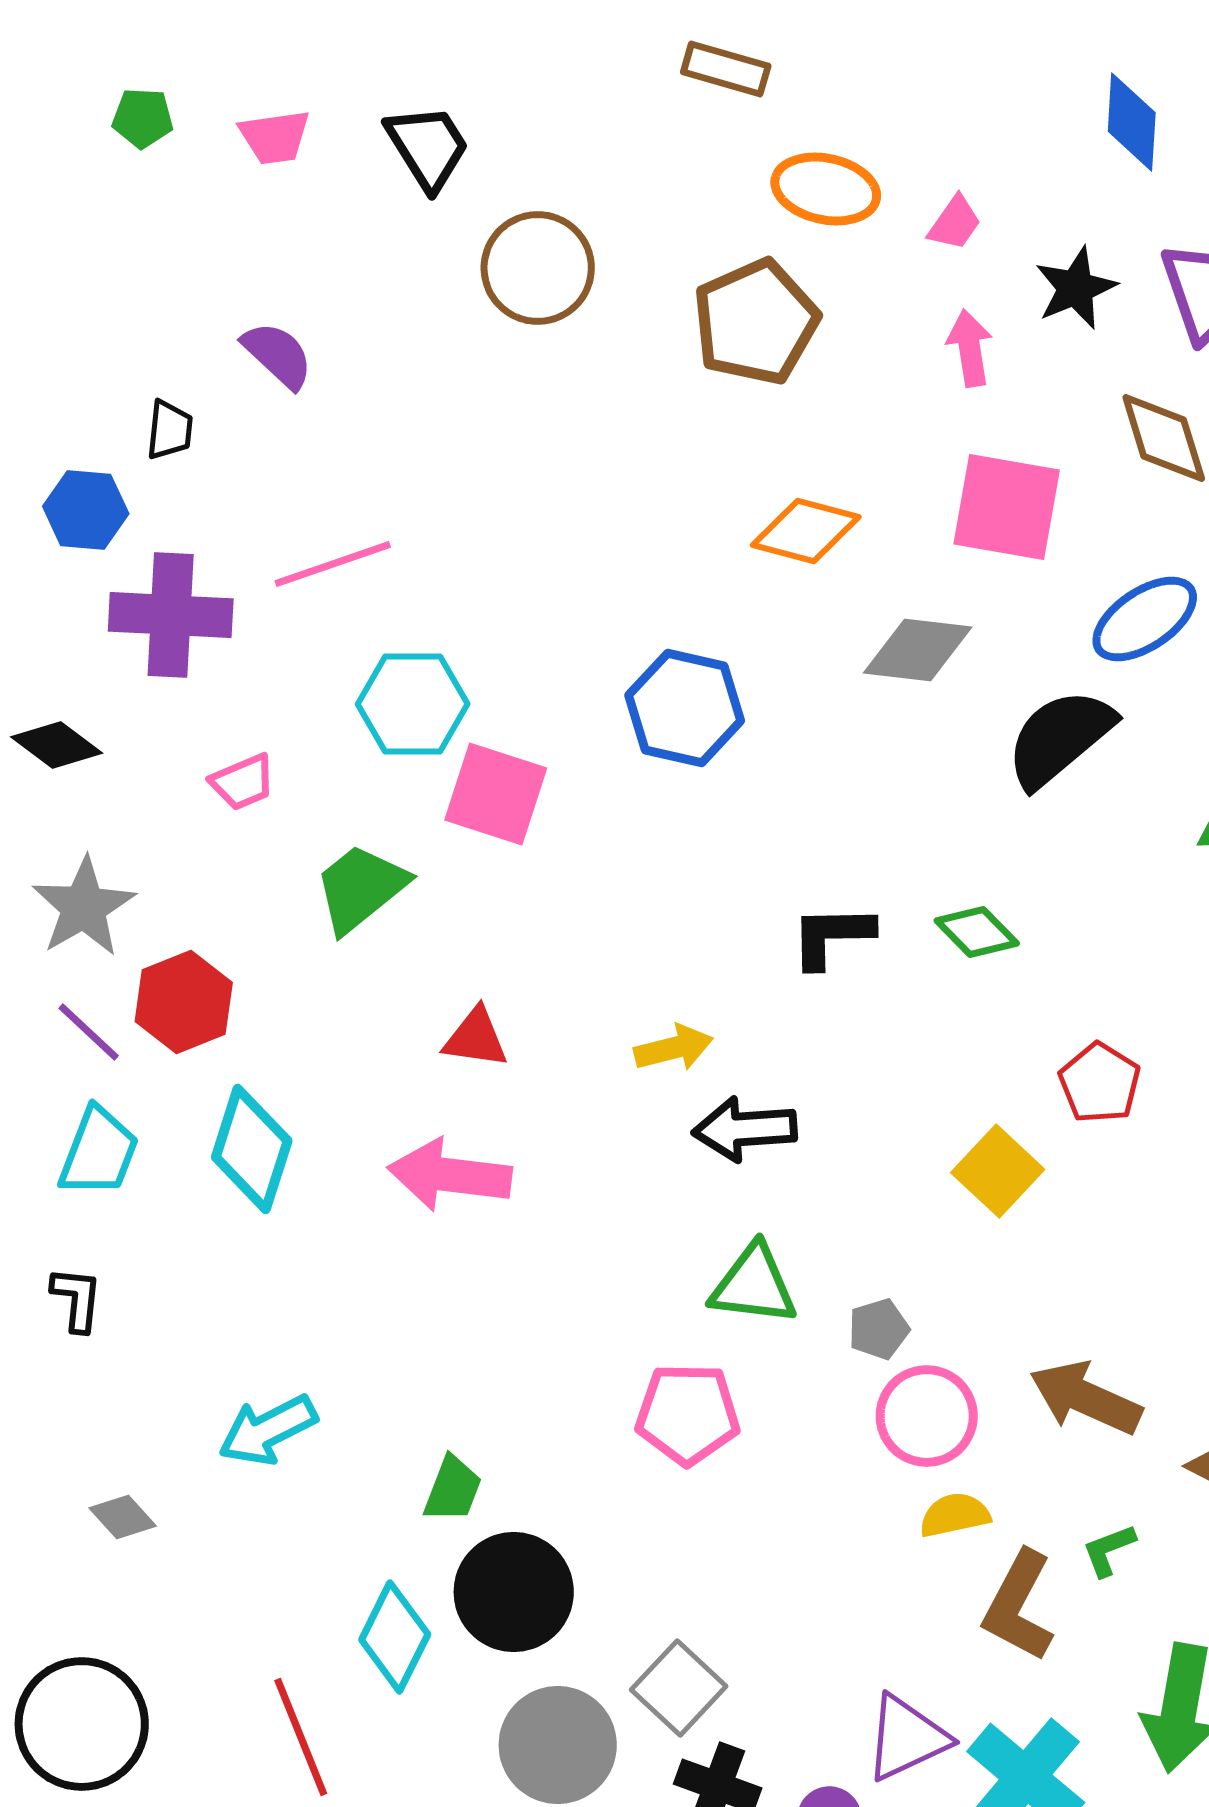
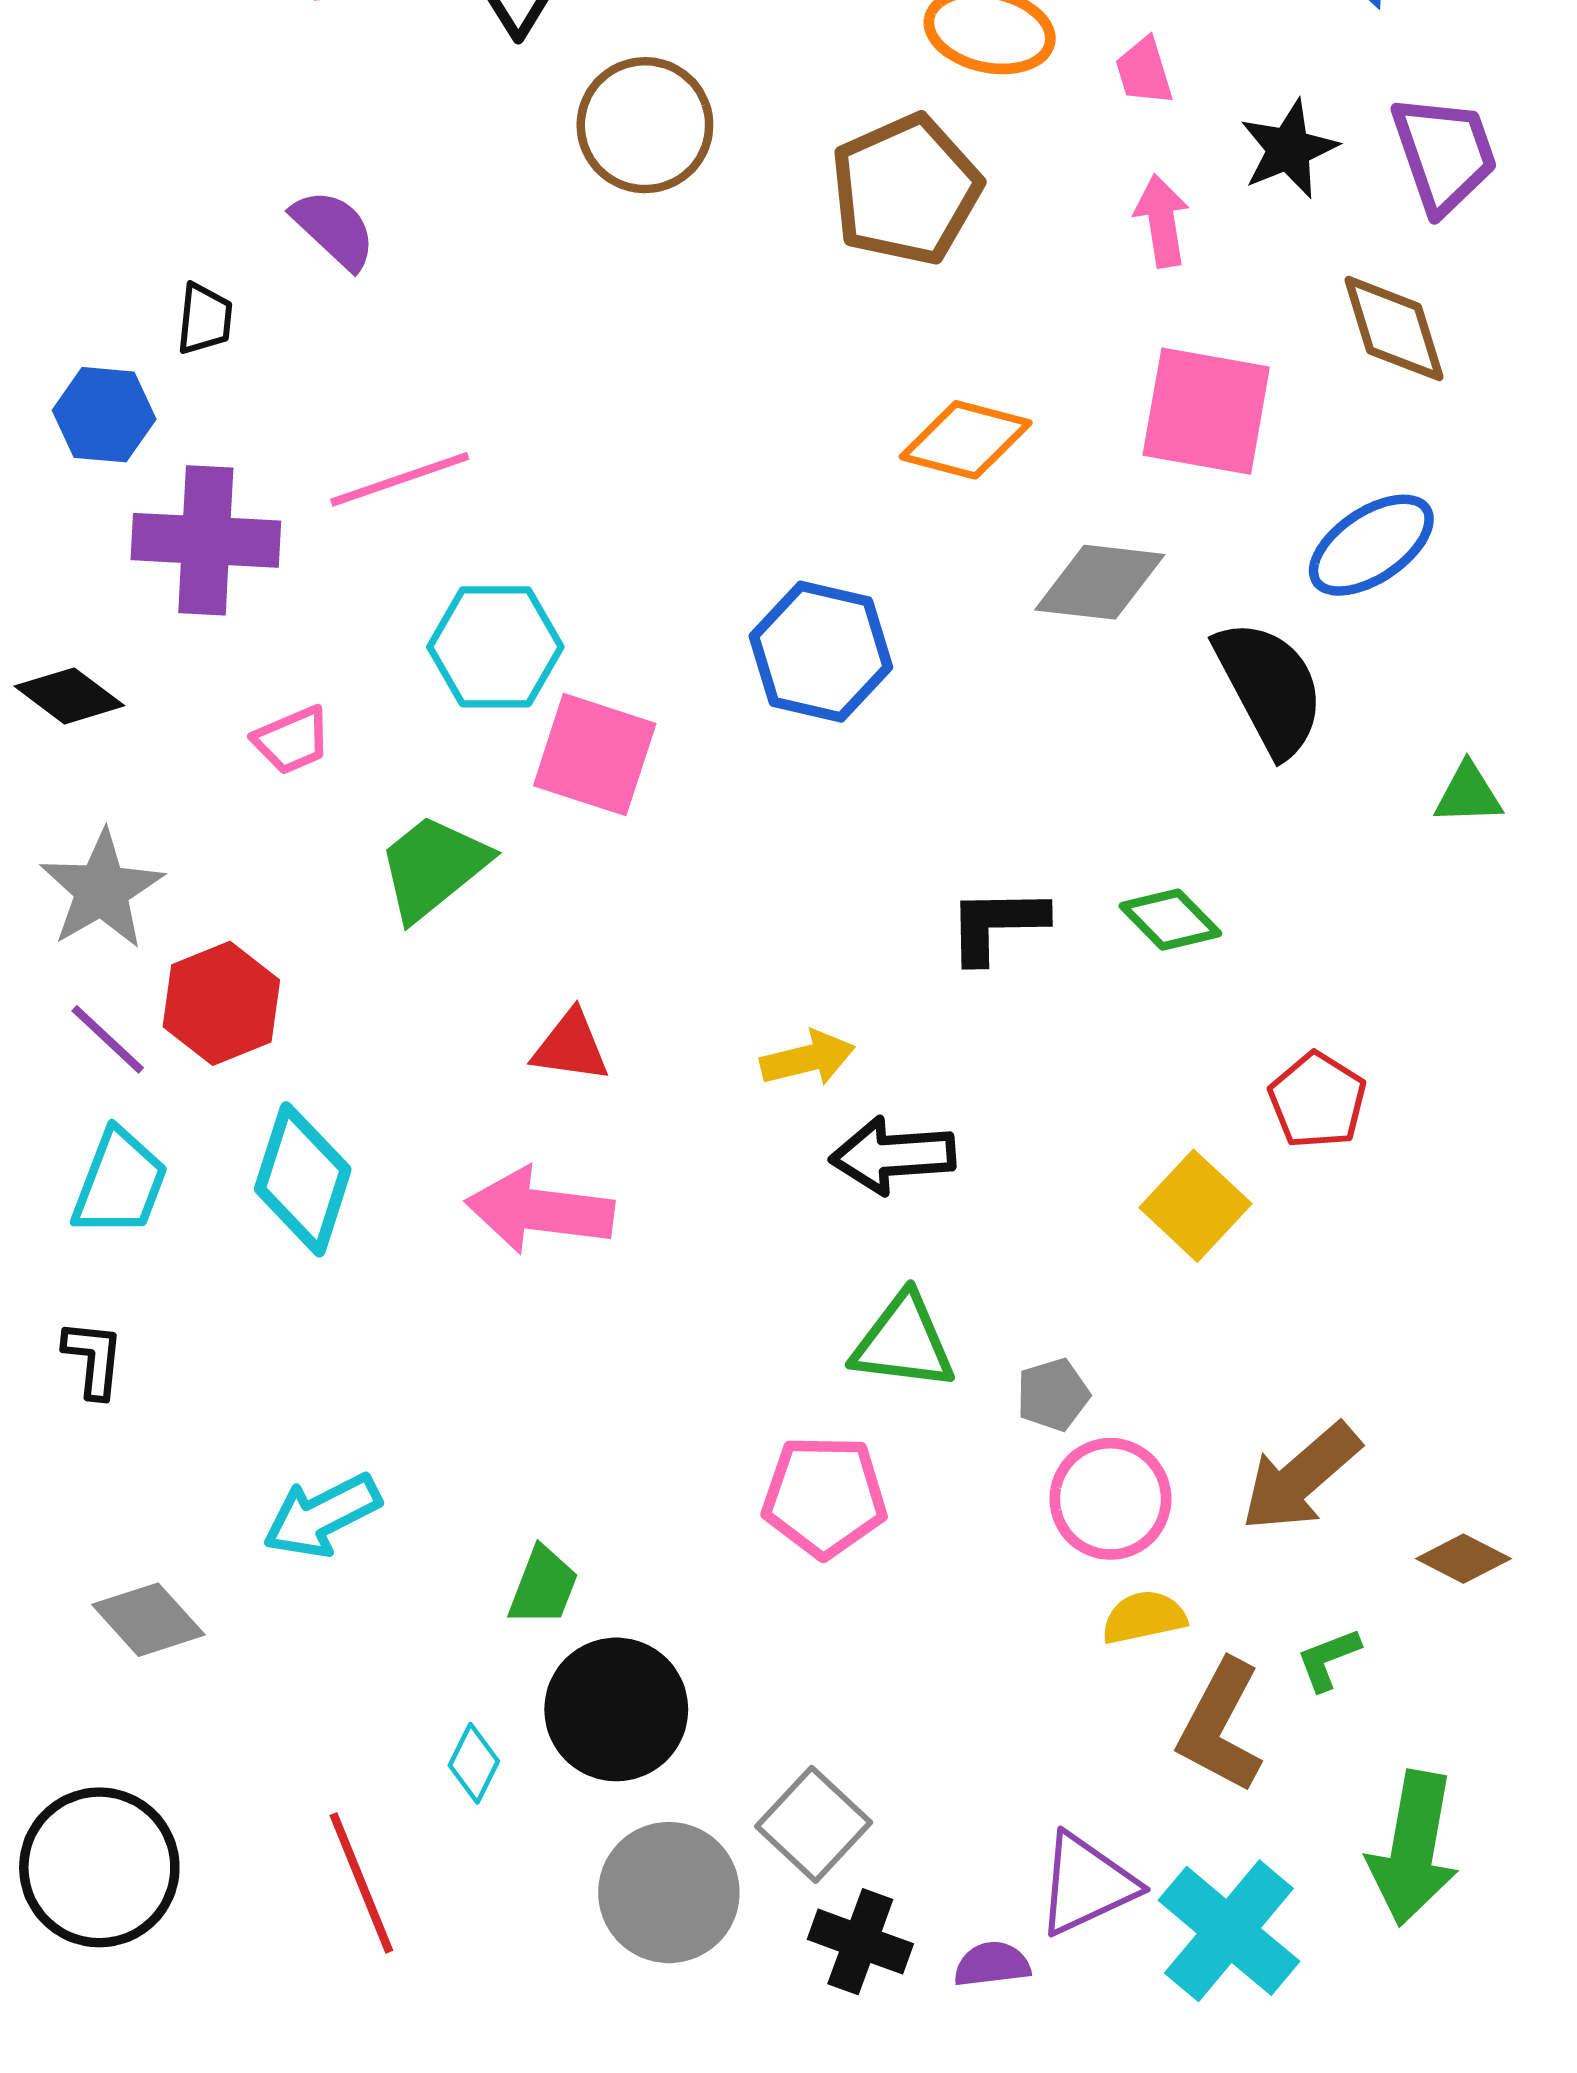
pink trapezoid: (955, 223) -> (1144, 71), turned 128
black semicircle: (1060, 738) -> (1270, 688), turned 102
brown arrow: (1086, 1398) -> (1301, 1477), turned -65
gray diamond: (123, 1517) -> (148, 1620), size x1.4
cyan diamond: (395, 1637) -> (474, 1763), size x0.6

